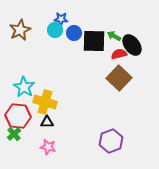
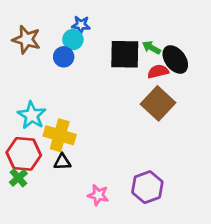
brown star: (20, 30) -> (26, 40), turned -30
blue circle: (74, 33) -> (64, 57), moved
pink star: (48, 147) -> (98, 195), moved

